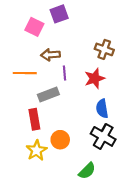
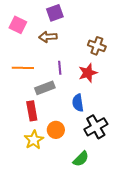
pink square: (34, 27) -> (18, 25), moved
brown arrow: (51, 55) -> (48, 37), moved
blue semicircle: (102, 109) -> (78, 103), moved
black cross: (103, 136) -> (96, 127), turned 30

